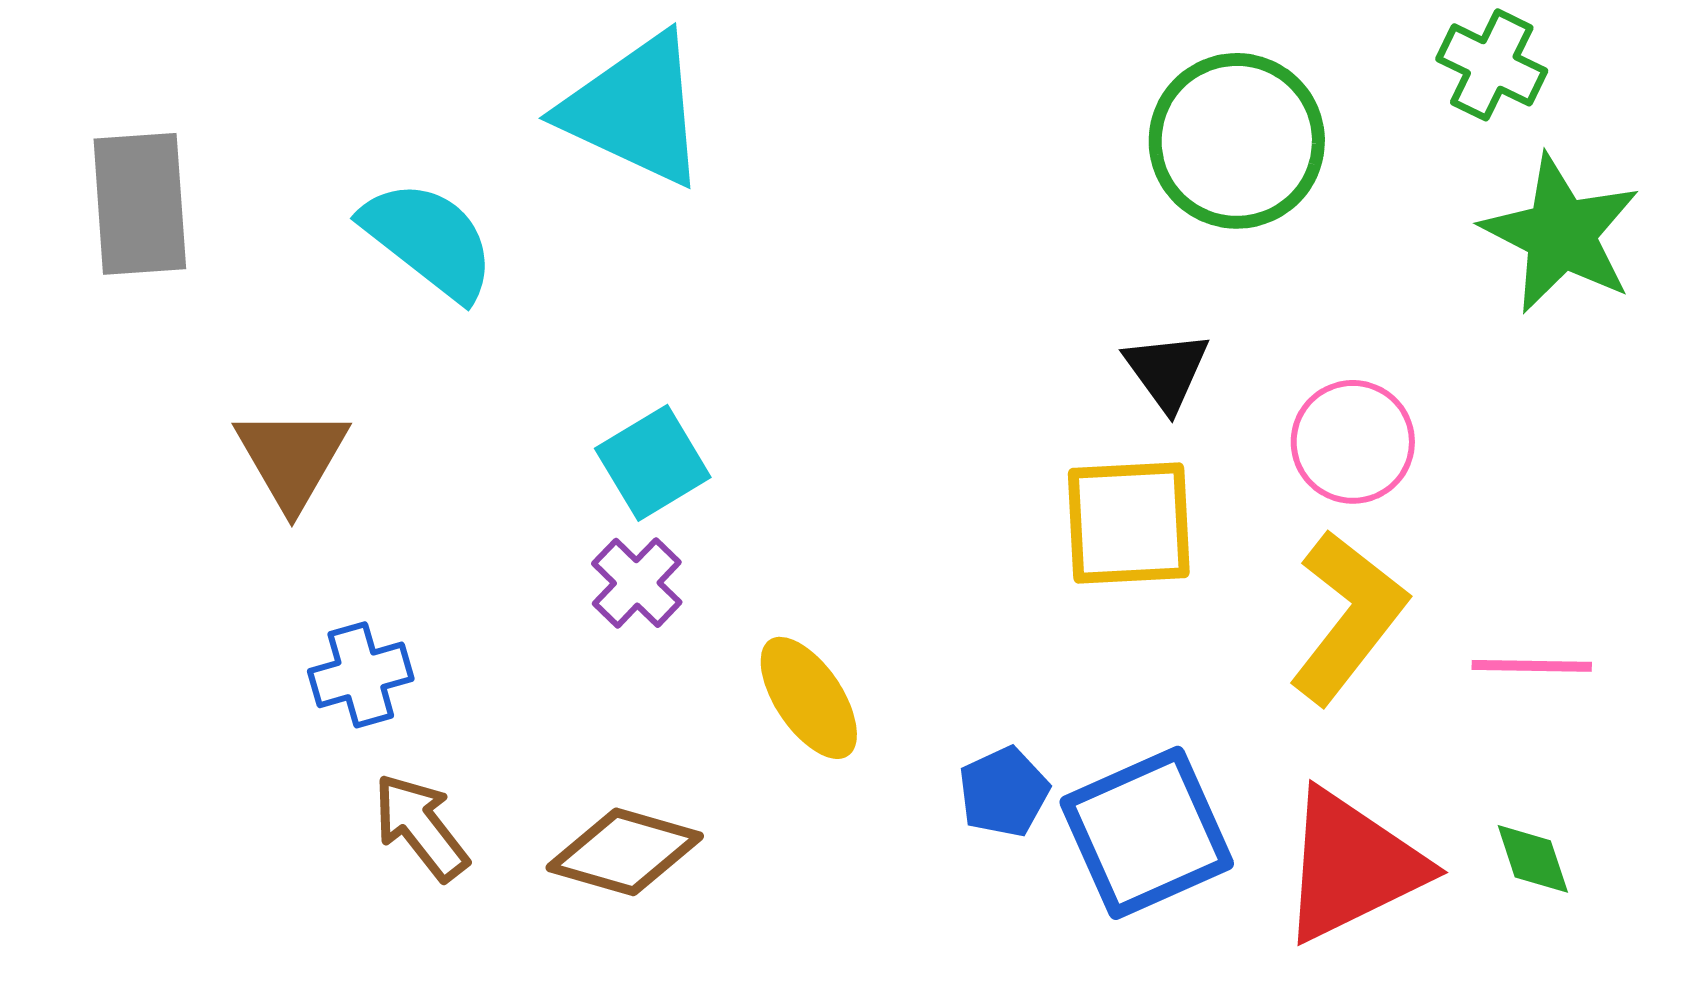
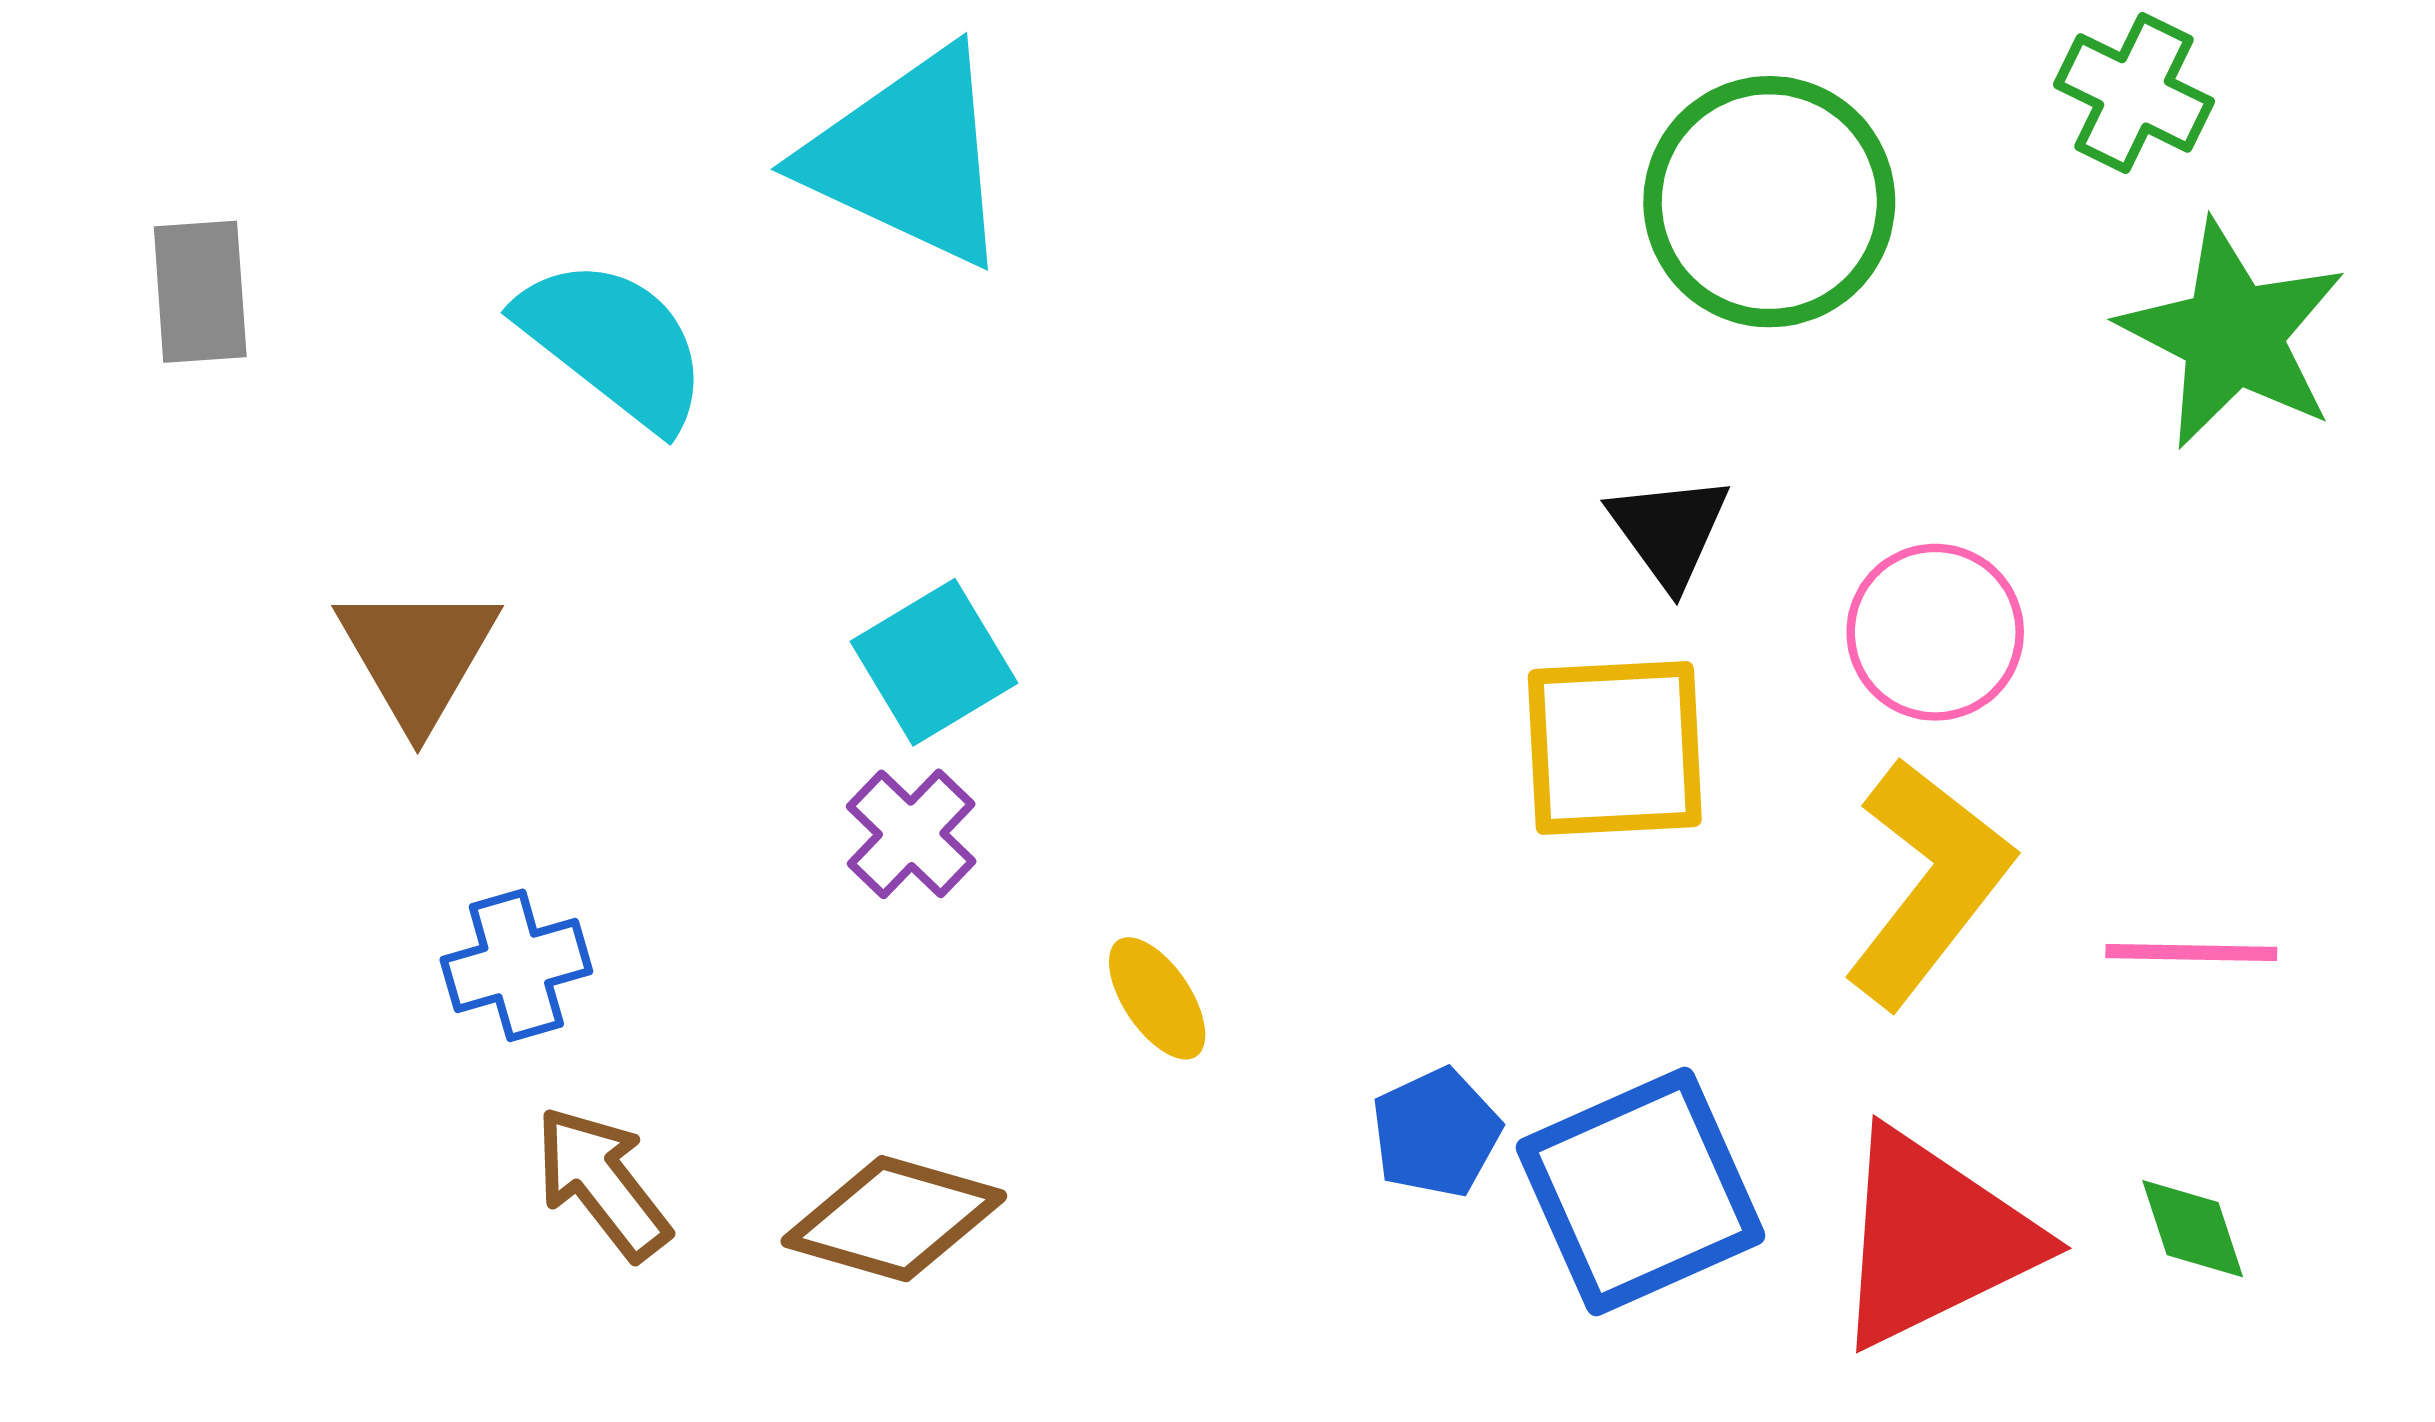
gray rectangle: (140, 204) -> (200, 292), size x0.7
yellow ellipse: (809, 698) -> (1157, 998), size x0.7

